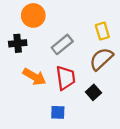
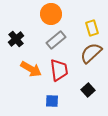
orange circle: (33, 15) -> (51, 14), moved
black cross: (18, 43) -> (16, 39), turned -35
black square: (93, 92) -> (88, 90), moved

